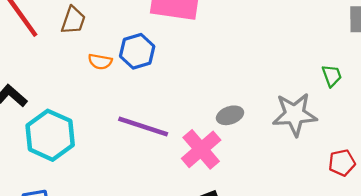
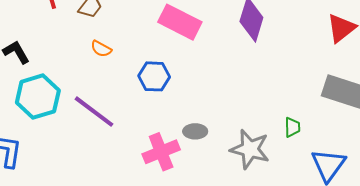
blue hexagon: (137, 51) -> (154, 76), moved
purple line: (143, 126) -> (94, 112), moved

